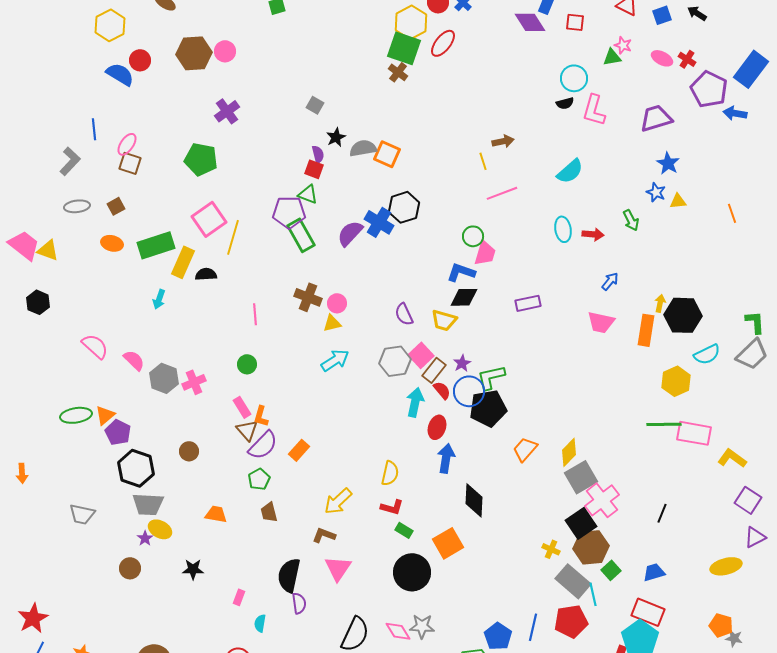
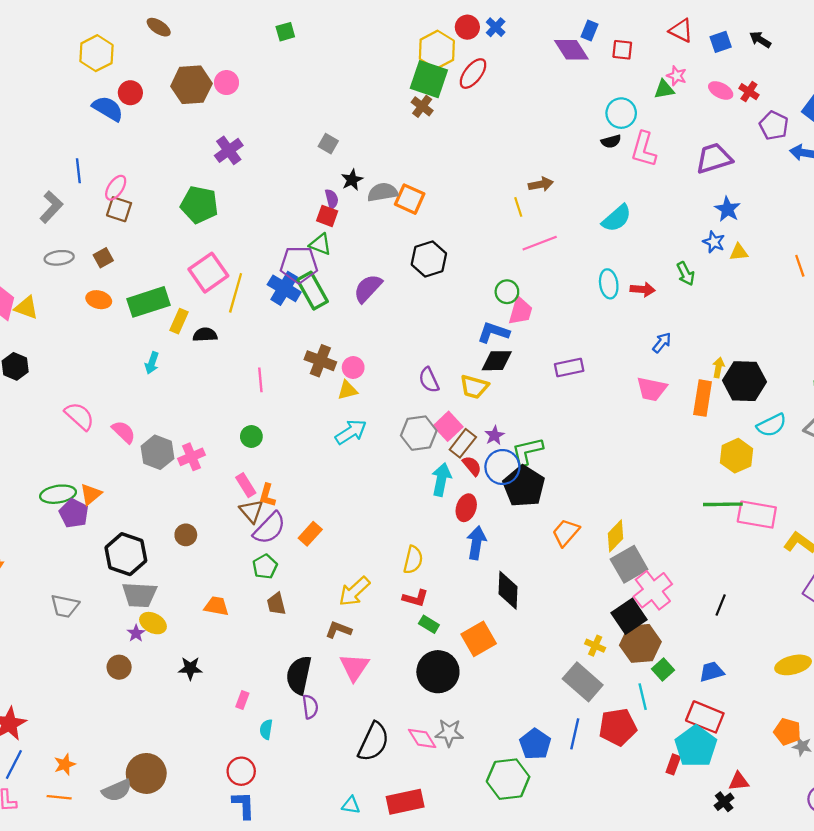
purple pentagon: (709, 89) -> (774, 126), size x0.7
blue cross: (379, 222) -> (284, 288), moved
yellow rectangle: (183, 262) -> (179, 321), size x0.7
black pentagon: (488, 408) -> (524, 486), turned -30
purple pentagon: (118, 432) -> (74, 513), moved
gray rectangle: (573, 581) -> (583, 682), moved

